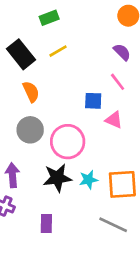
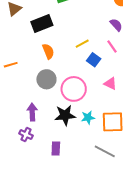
yellow line: (58, 51) -> (82, 44), moved
black rectangle: (21, 54) -> (42, 24), turned -75
blue square: (93, 101) -> (94, 60), turned 32
pink triangle: (114, 120) -> (110, 84), moved

